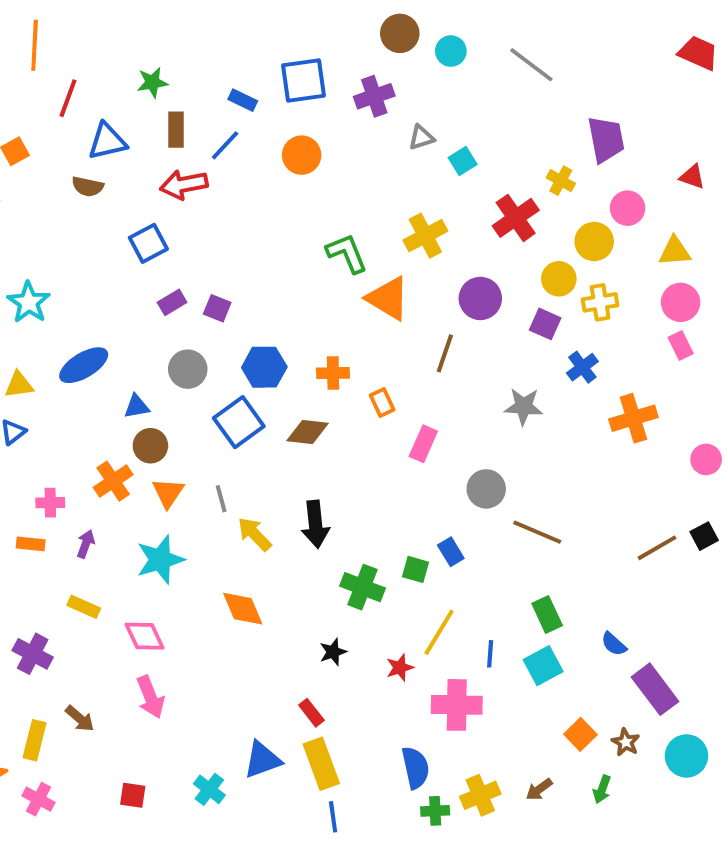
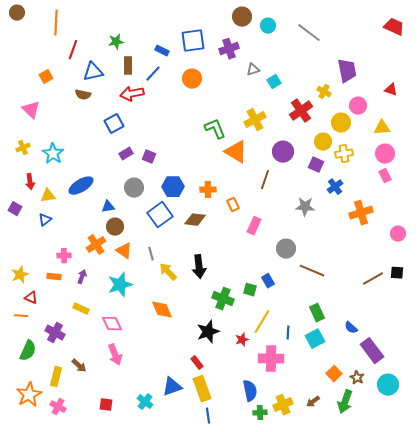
orange triangle: (168, 493) -> (124, 251), turned -30
black square: (704, 536) -> (397, 273), turned 32
black star: (333, 652) -> (208, 332), size x1.6
green arrow: (602, 789) -> (345, 402), size x1.6

